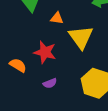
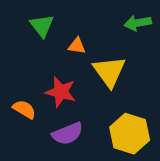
purple semicircle: (50, 83) -> (67, 134), size x1.6

